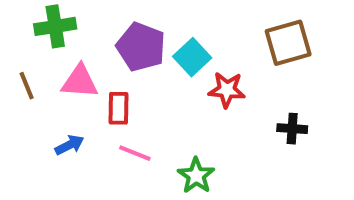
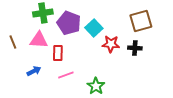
green cross: (55, 26) -> (43, 13), moved
black cross: (292, 129) -> (135, 48), moved
pink line: (135, 153) -> (66, 75), turned -42

